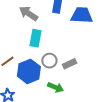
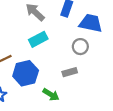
cyan rectangle: (36, 38) -> (38, 39), turned 42
gray circle: (49, 61) -> (80, 47), moved

